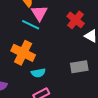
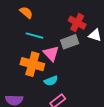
pink triangle: (39, 13) -> (51, 53), moved
gray rectangle: (79, 67) -> (70, 42), moved

